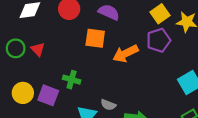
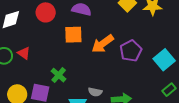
purple pentagon: (159, 40) -> (131, 51), moved
green cross: (72, 80) -> (59, 75), turned 35

